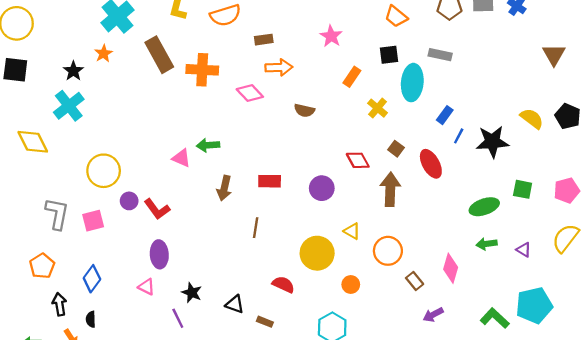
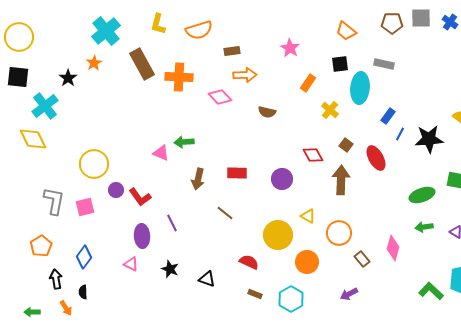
cyan cross: (69, 106) -> (45, 106), moved
brown line: (256, 228) -> (225, 213), turned -60
orange circle: (351, 284) -> (307, 262), size x1.5
purple arrow: (433, 315) -> (349, 294), moved
purple line: (178, 318) -> (172, 223), moved
brown rectangle: (265, 322) -> (255, 294), moved

